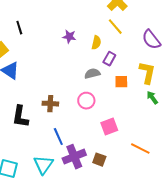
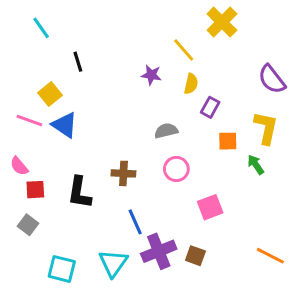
yellow line: (115, 27) -> (184, 50), moved
gray semicircle: (92, 74) -> (166, 131), moved
green arrow: (152, 98) -> (256, 165), moved
orange line: (140, 149) -> (270, 256), moved

